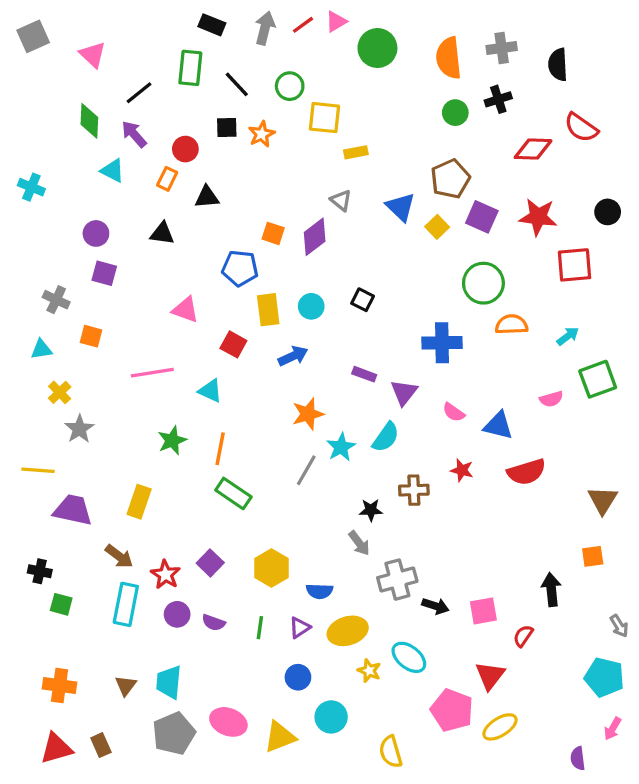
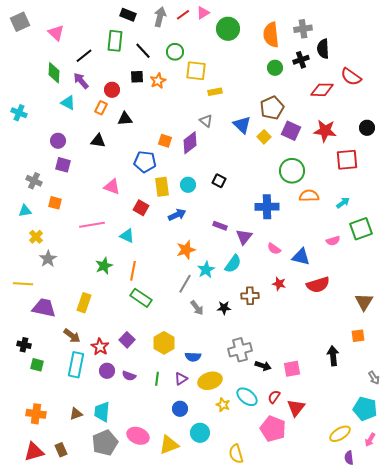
black semicircle: (558, 65) -> (323, 49), moved
gray arrow: (359, 543) -> (197, 308), moved
red semicircle: (523, 636) -> (274, 397), moved
brown triangle: (126, 686) -> (76, 414), turned 32
yellow ellipse: (500, 727) -> (340, 434), moved

